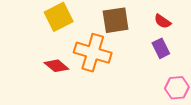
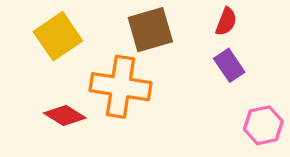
red semicircle: (163, 21) -> (226, 22), turned -96

